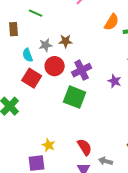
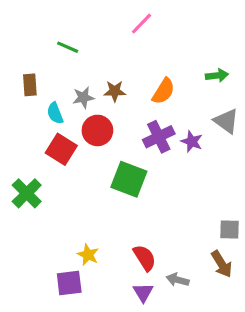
orange semicircle: (112, 22) -> (163, 91), moved
brown rectangle: (14, 29) -> (30, 85), moved
purple cross: (82, 70) -> (159, 137), moved
purple star: (115, 81) -> (192, 141), moved

